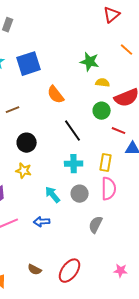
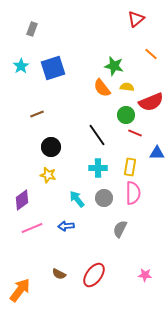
orange semicircle: (56, 95) -> (102, 88), moved
red line: (119, 131) -> (135, 133), moved

